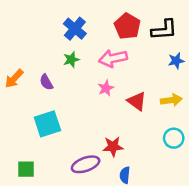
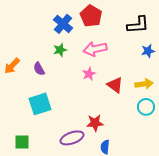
red pentagon: (127, 26) -> (91, 16), moved
cyan circle: (174, 138) -> (146, 107), moved

